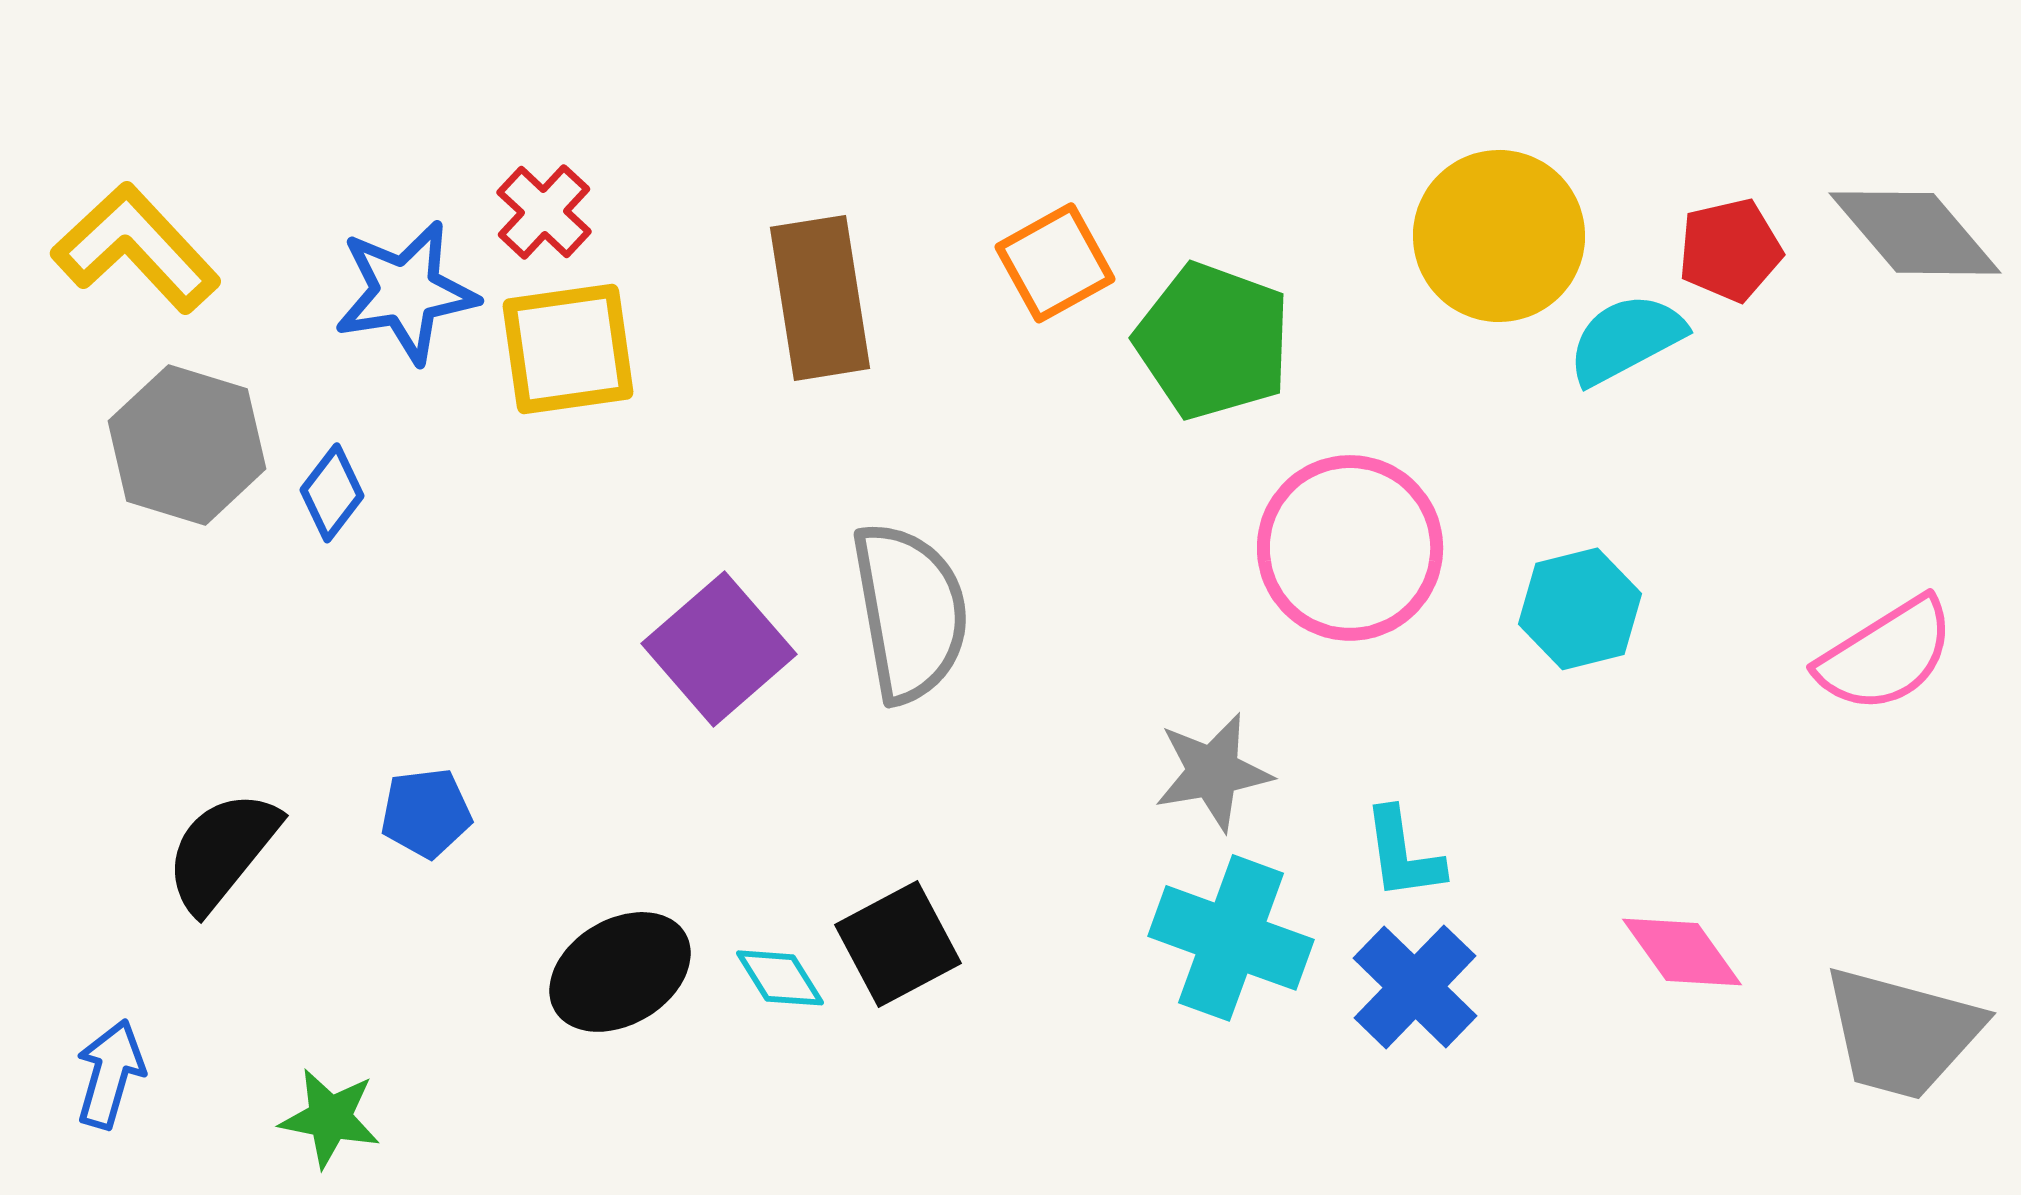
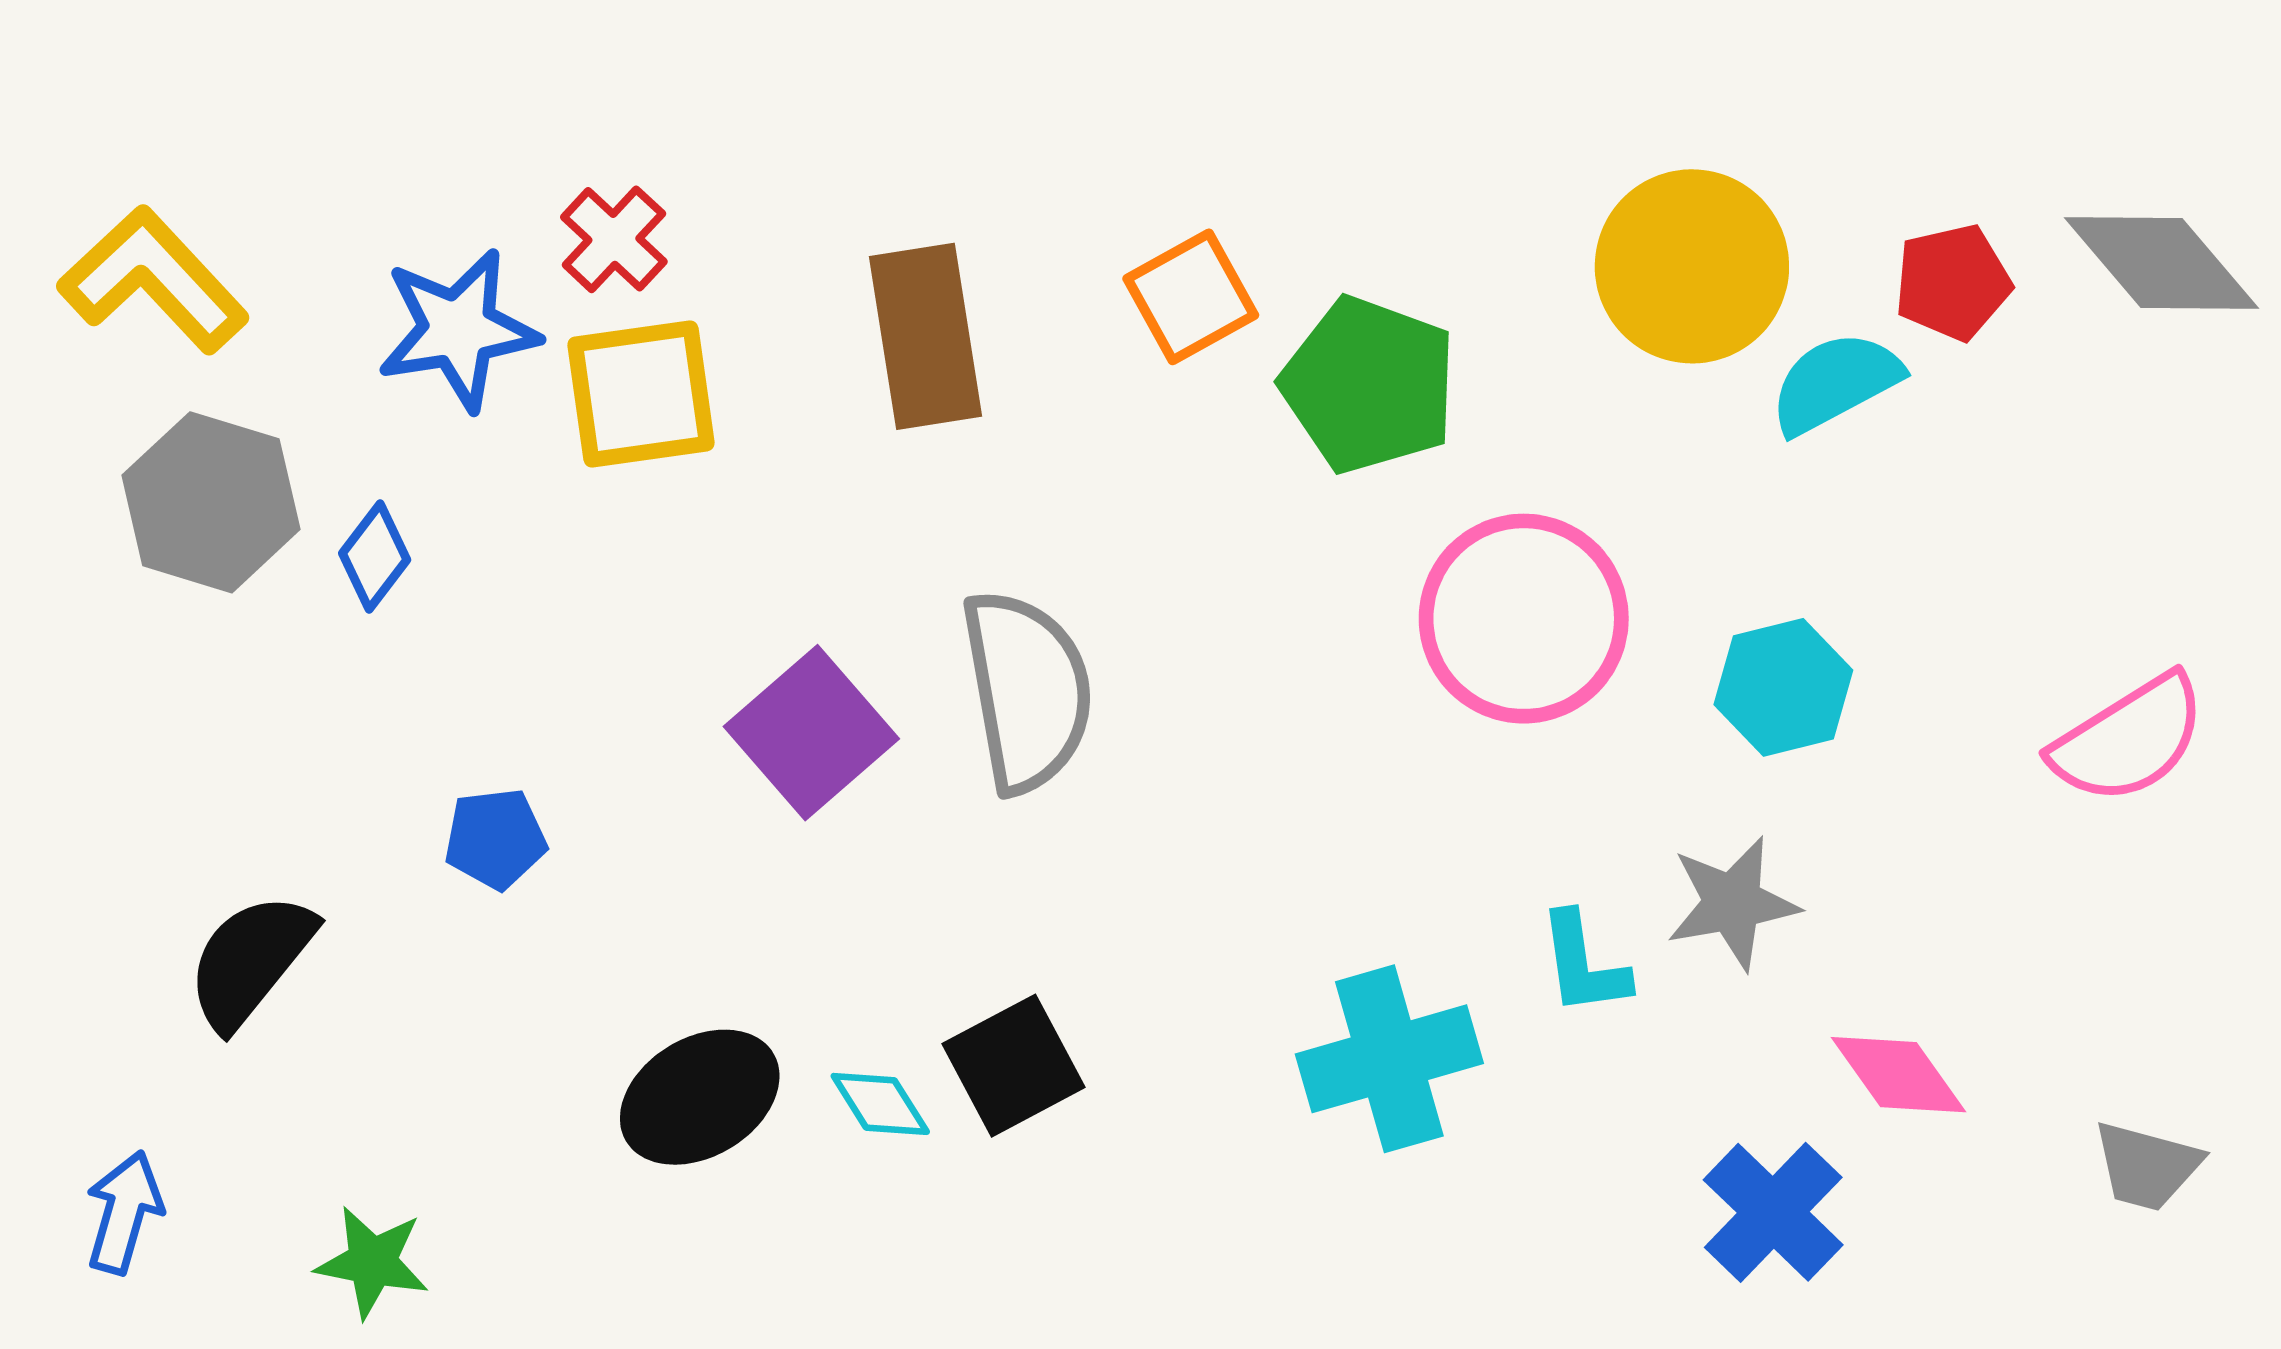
gray star: (1213, 772) -> (1733, 903), moved
blue pentagon: (426, 813) -> (495, 839), moved
cyan cross: (1231, 938) -> (1389, 1059), turned -36
blue cross: (1415, 987) -> (1773, 1212), moved
gray trapezoid: (1902, 1033) -> (2147, 1166), size x0.6

